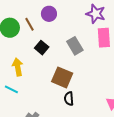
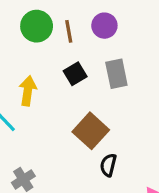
gray rectangle: (75, 46) -> (116, 74), moved
black semicircle: (69, 99) -> (108, 165), moved

